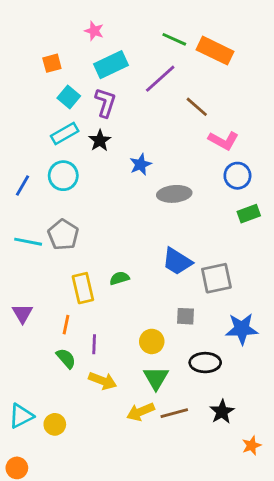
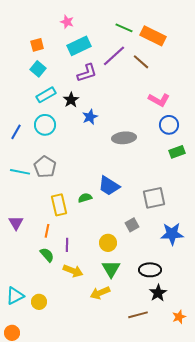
cyan square: (69, 97) -> (38, 69), moved
purple L-shape: (105, 103) -> (87, 73), moved, turned 55
brown line: (197, 107) -> (141, 62), moved
blue star: (141, 164) -> (90, 117), moved
blue trapezoid: (177, 261) -> (109, 186), moved
gray square: (185, 316) -> (132, 225), turned -32
black ellipse: (205, 363) -> (150, 270), moved
brown line: (174, 413) -> (138, 315), moved

